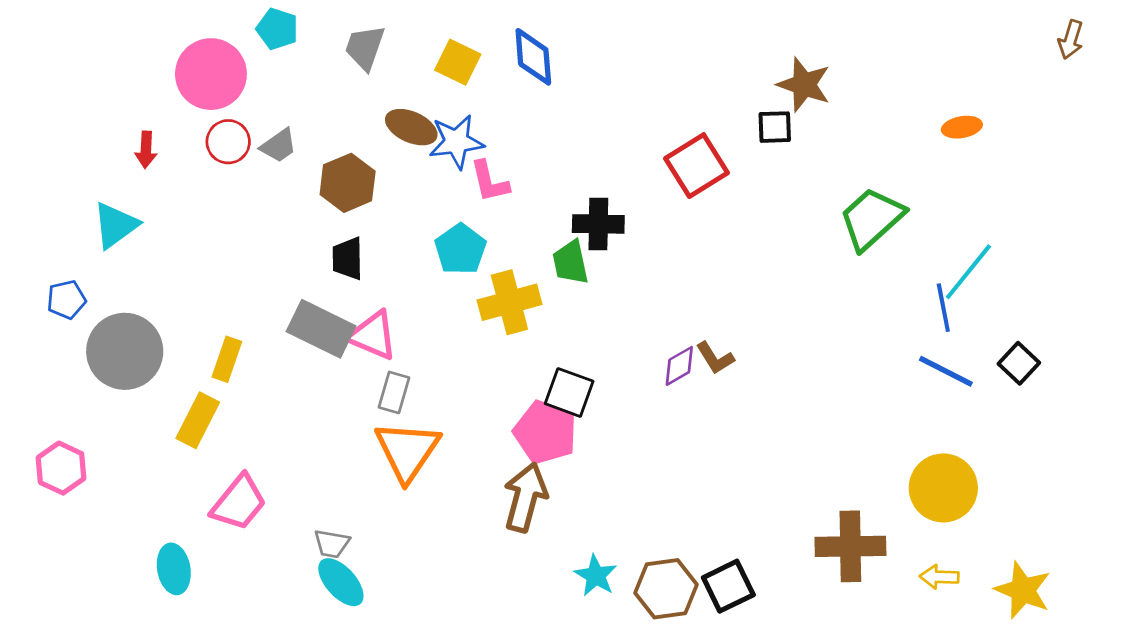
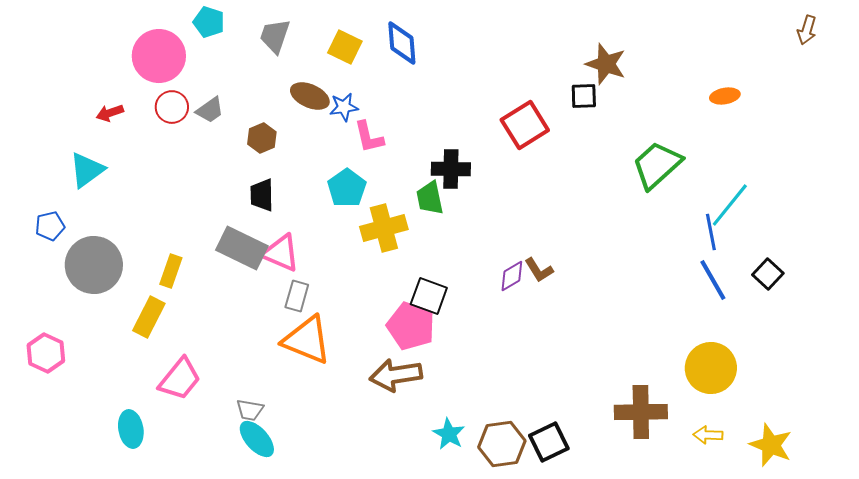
blue star: (456, 142) -> (344, 107), size x0.7
red arrow: (146, 150) -> (110, 113), turned 68
brown hexagon: (348, 183) -> (262, 138), size x0.7
blue line: (946, 371) -> (713, 280), turned 33
orange triangle: (407, 451) -> (307, 340), turned -42
brown arrow: (525, 497) -> (396, 375), turned -114

